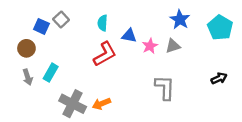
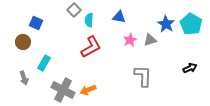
gray square: (61, 19) -> (74, 10), moved
blue star: (180, 19) -> (166, 24), moved
blue triangle: (129, 36) -> (119, 17), moved
gray arrow: (28, 77) -> (24, 78), moved

